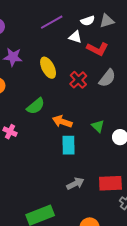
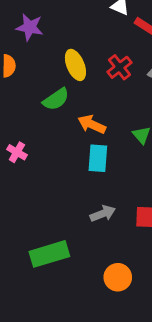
yellow ellipse: (48, 68) -> (75, 65), moved
pink cross: (10, 132) -> (17, 152), moved

